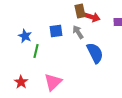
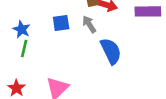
green line: (36, 51) -> (24, 49), moved

